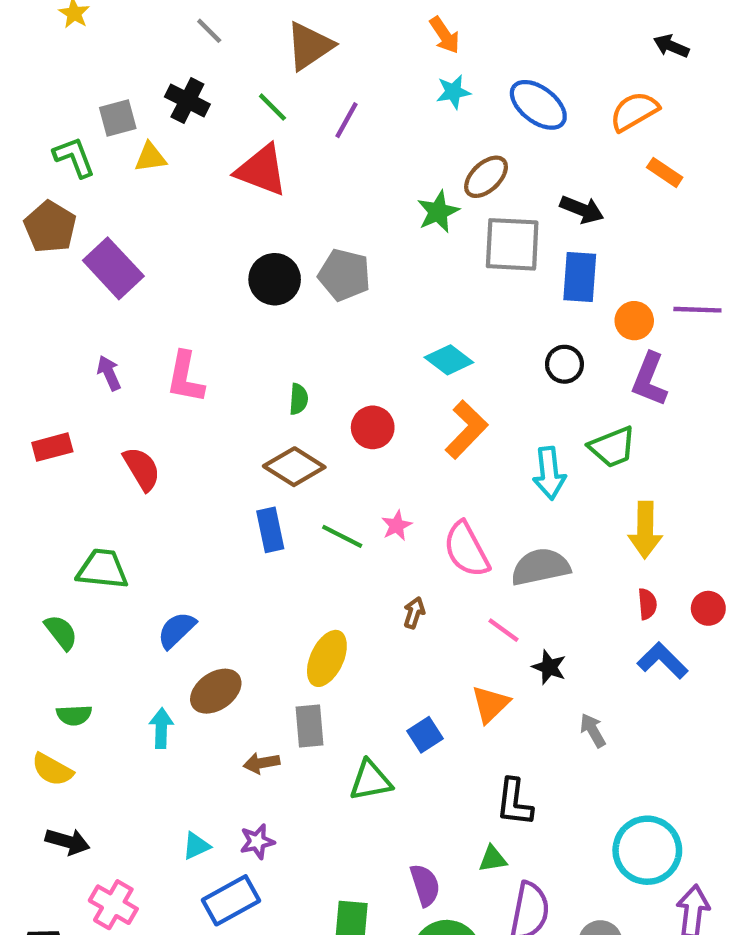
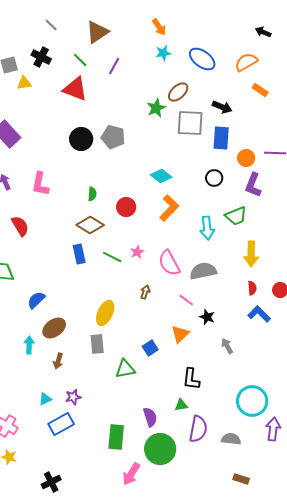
brown arrow: (262, 763) -> (58, 361), moved, turned -63

